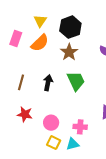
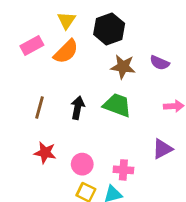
pink rectangle: (16, 39) -> (32, 46), turned 42
brown star: (69, 52) -> (123, 67), moved, turned -30
green trapezoid: (76, 81) -> (117, 105), turned -45

